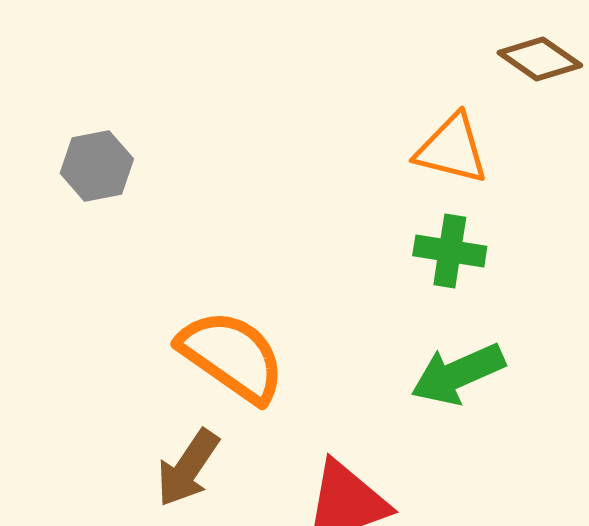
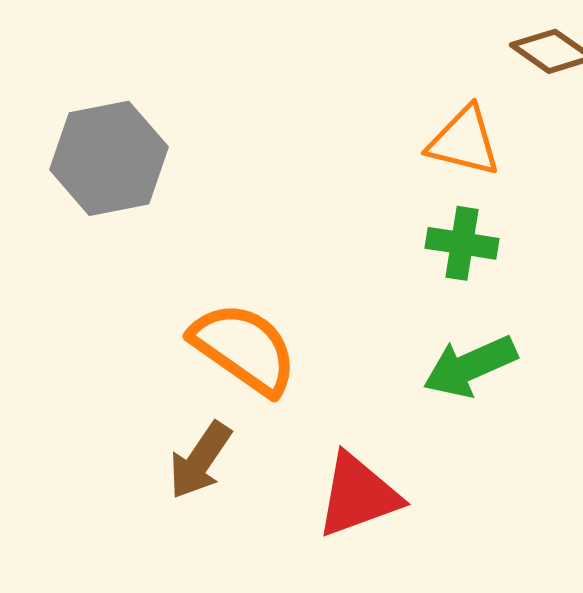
gray hexagon: (97, 166) -> (109, 158), size x1.6

